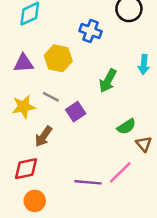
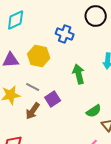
green arrow: (108, 81) -> (79, 74), turned 138
brown arrow: (43, 136) -> (33, 111), moved

